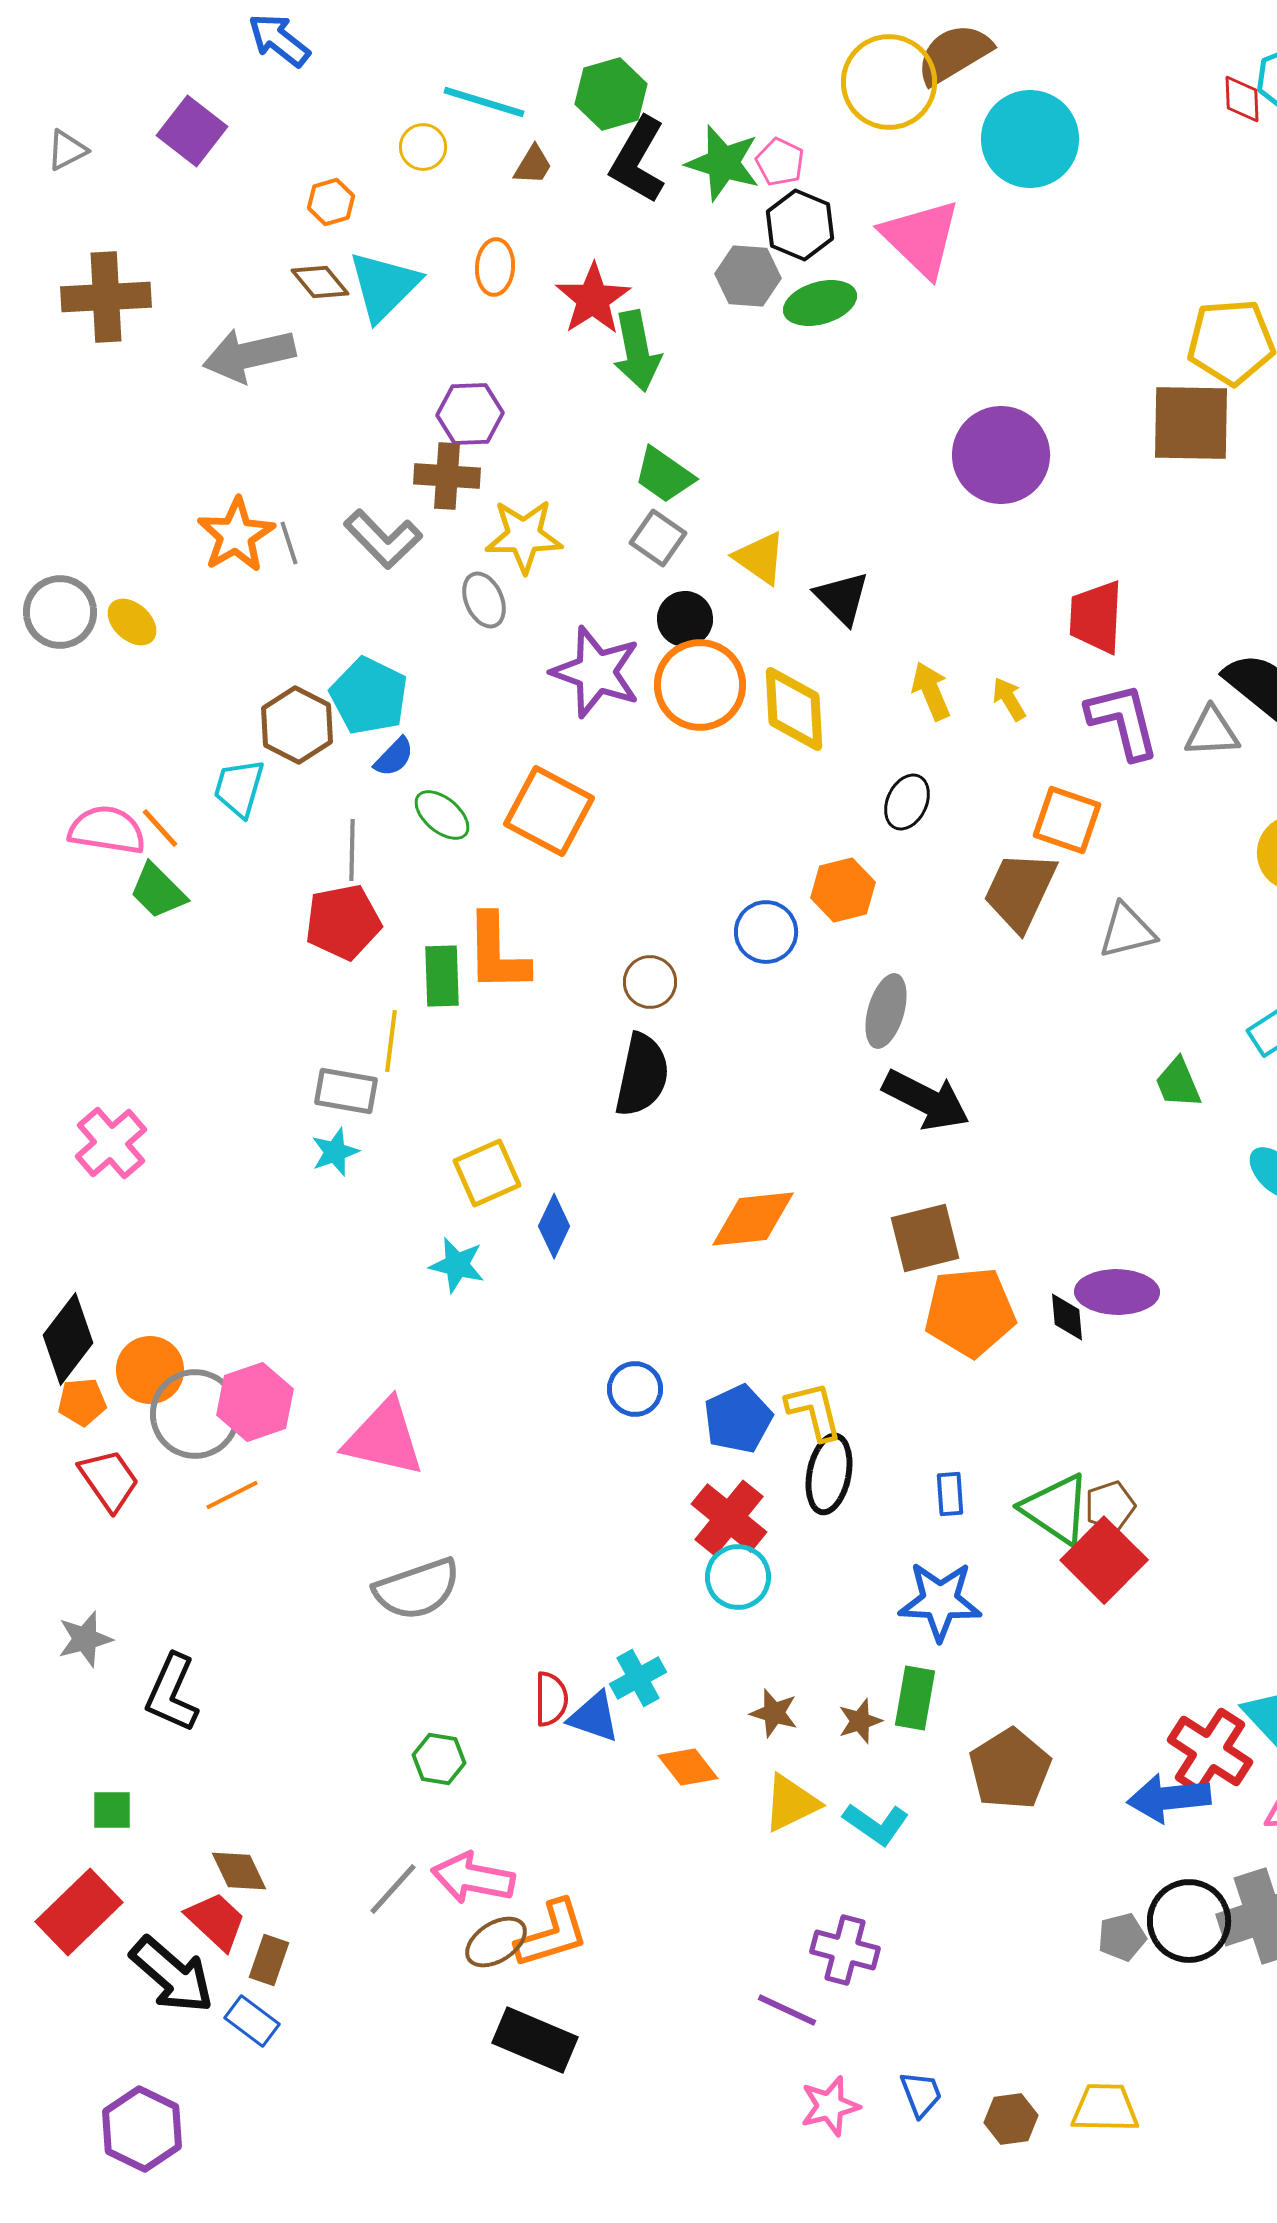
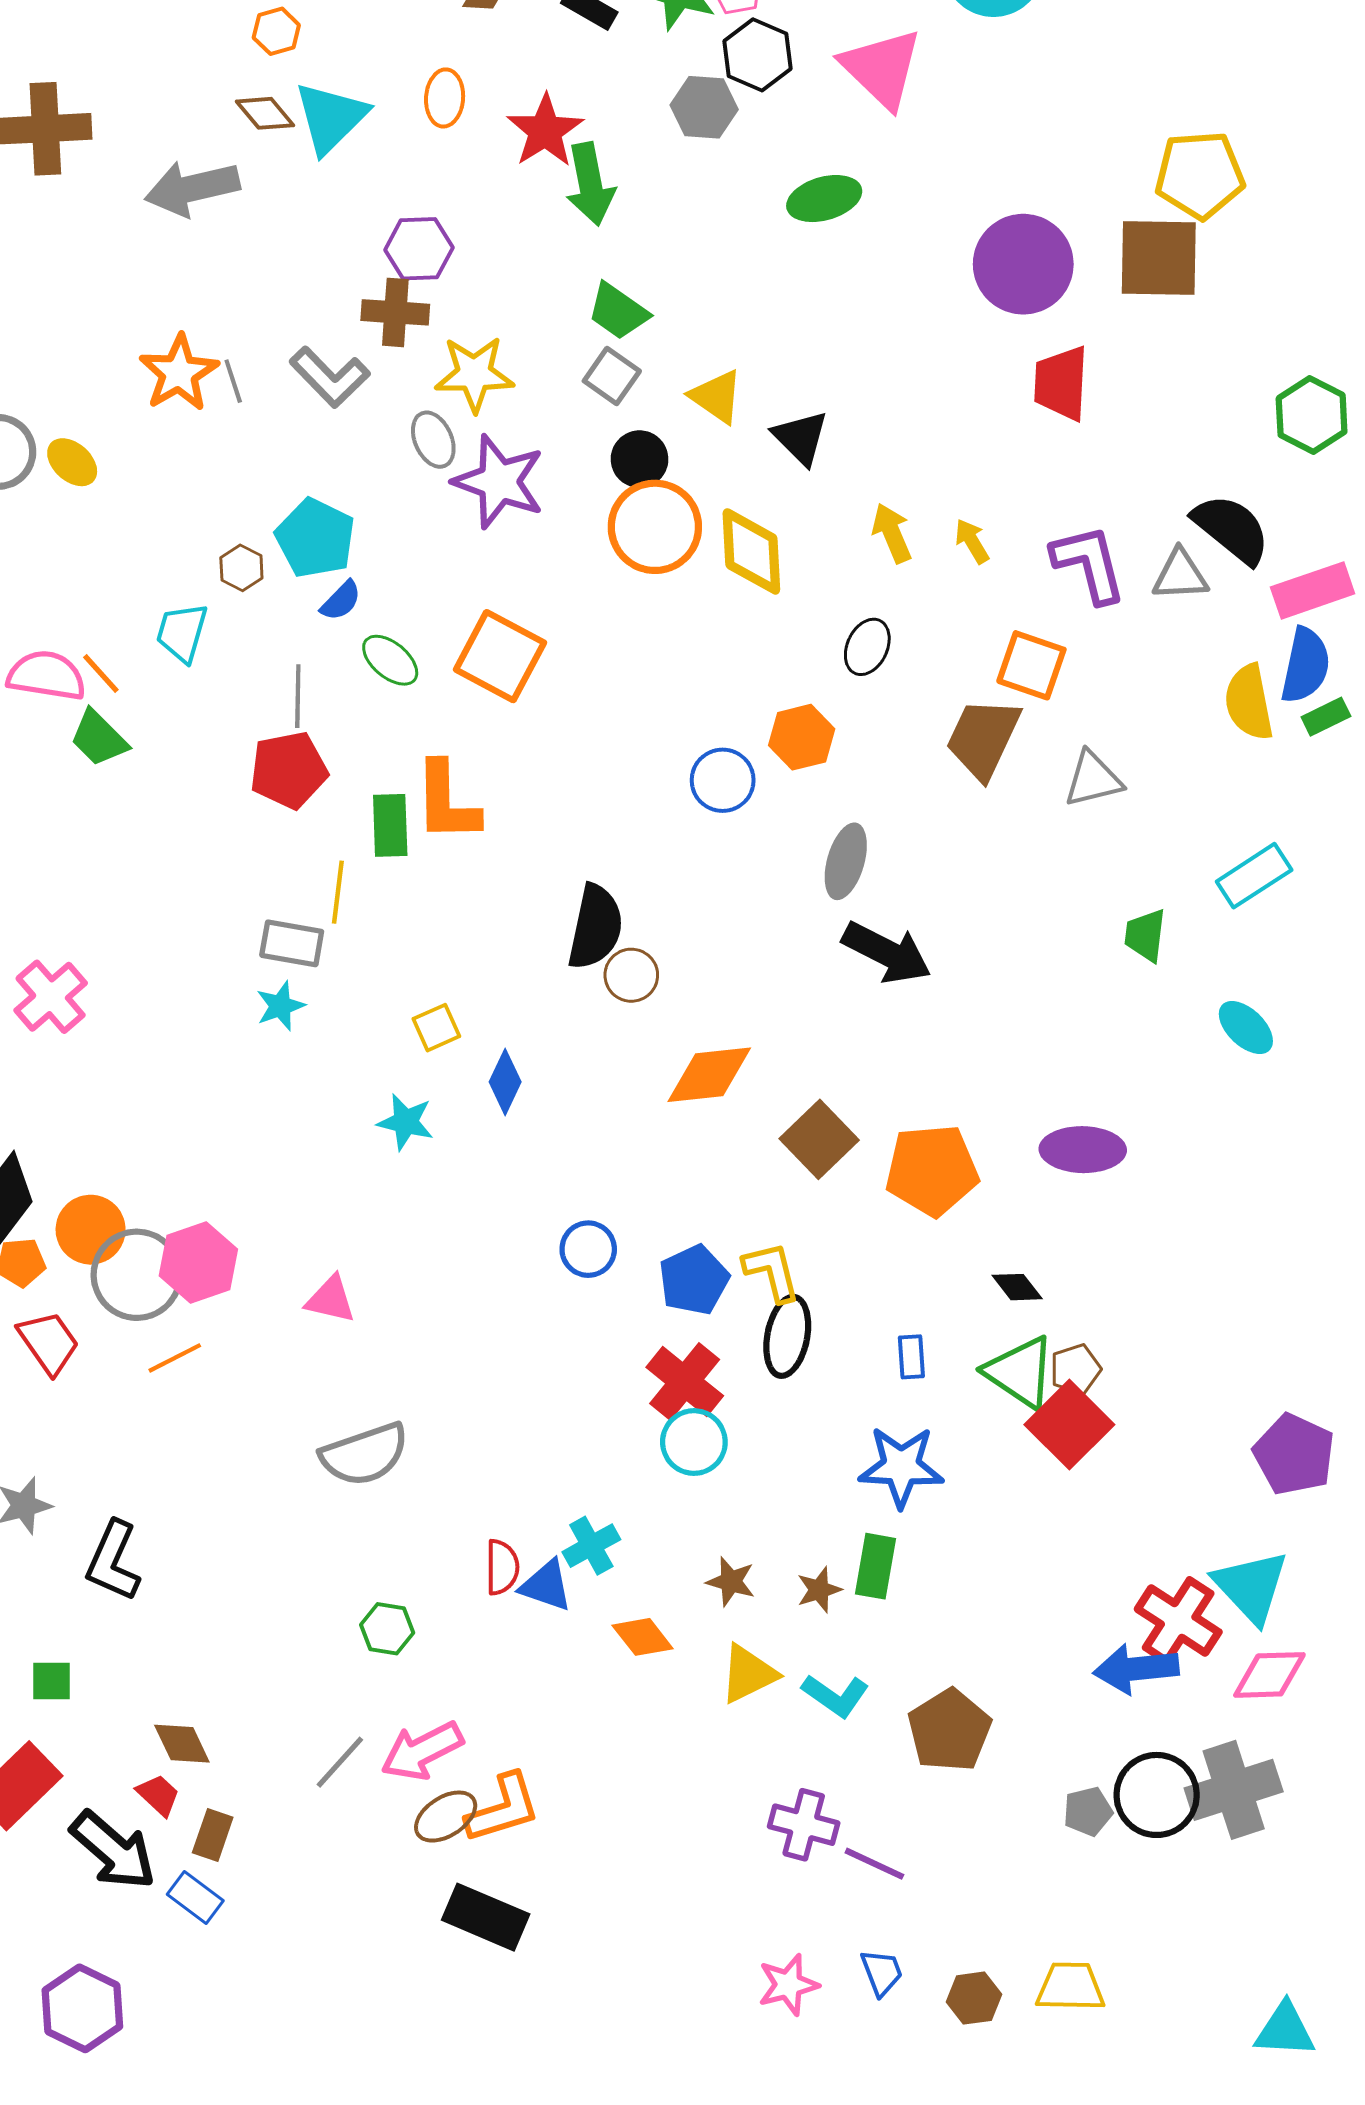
green ellipse: (820, 303) -> (824, 199), moved
purple circle: (1001, 455) -> (1023, 264), moved
red trapezoid: (1096, 617) -> (1061, 383), moved
purple star: (596, 672) -> (499, 482), moved
brown hexagon: (297, 725) -> (241, 568), size x0.6
brown circle: (650, 982) -> (631, 975), moved
green trapezoid: (1178, 1083) -> (1145, 935), turned 30
yellow square: (487, 1173) -> (436, 1028), size x0.7
brown square: (925, 1238) -> (819, 1139), moved, turned -30
black diamond: (1067, 1317) -> (1017, 1287), moved, turned -33
pink triangle: (384, 1438) -> (331, 1299), size x0.6
brown pentagon: (1010, 1769) -> (949, 1730), moved
pink arrow: (473, 1878) -> (422, 1751), turned -38
red trapezoid: (216, 1921) -> (158, 1795), size x0.7
purple line: (787, 2010) -> (874, 1864), moved

